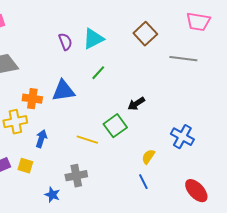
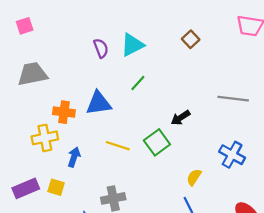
brown square: (145, 34) -> (191, 39), size x0.7
gray line: (183, 59) -> (233, 99), moved
yellow line: (87, 140) -> (118, 146), moved

